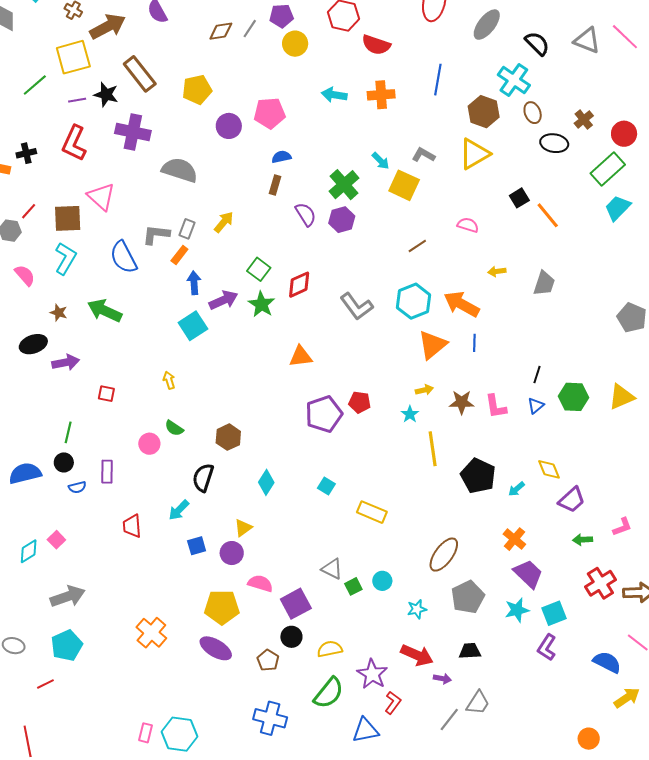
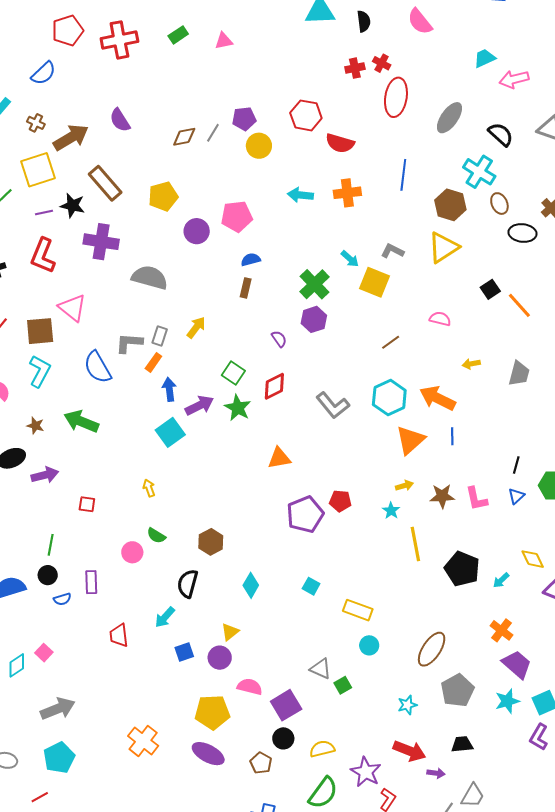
purple semicircle: (306, 214) -> (279, 339), moved, size x0.7
cyan circle: (382, 581) -> (369, 645), moved

